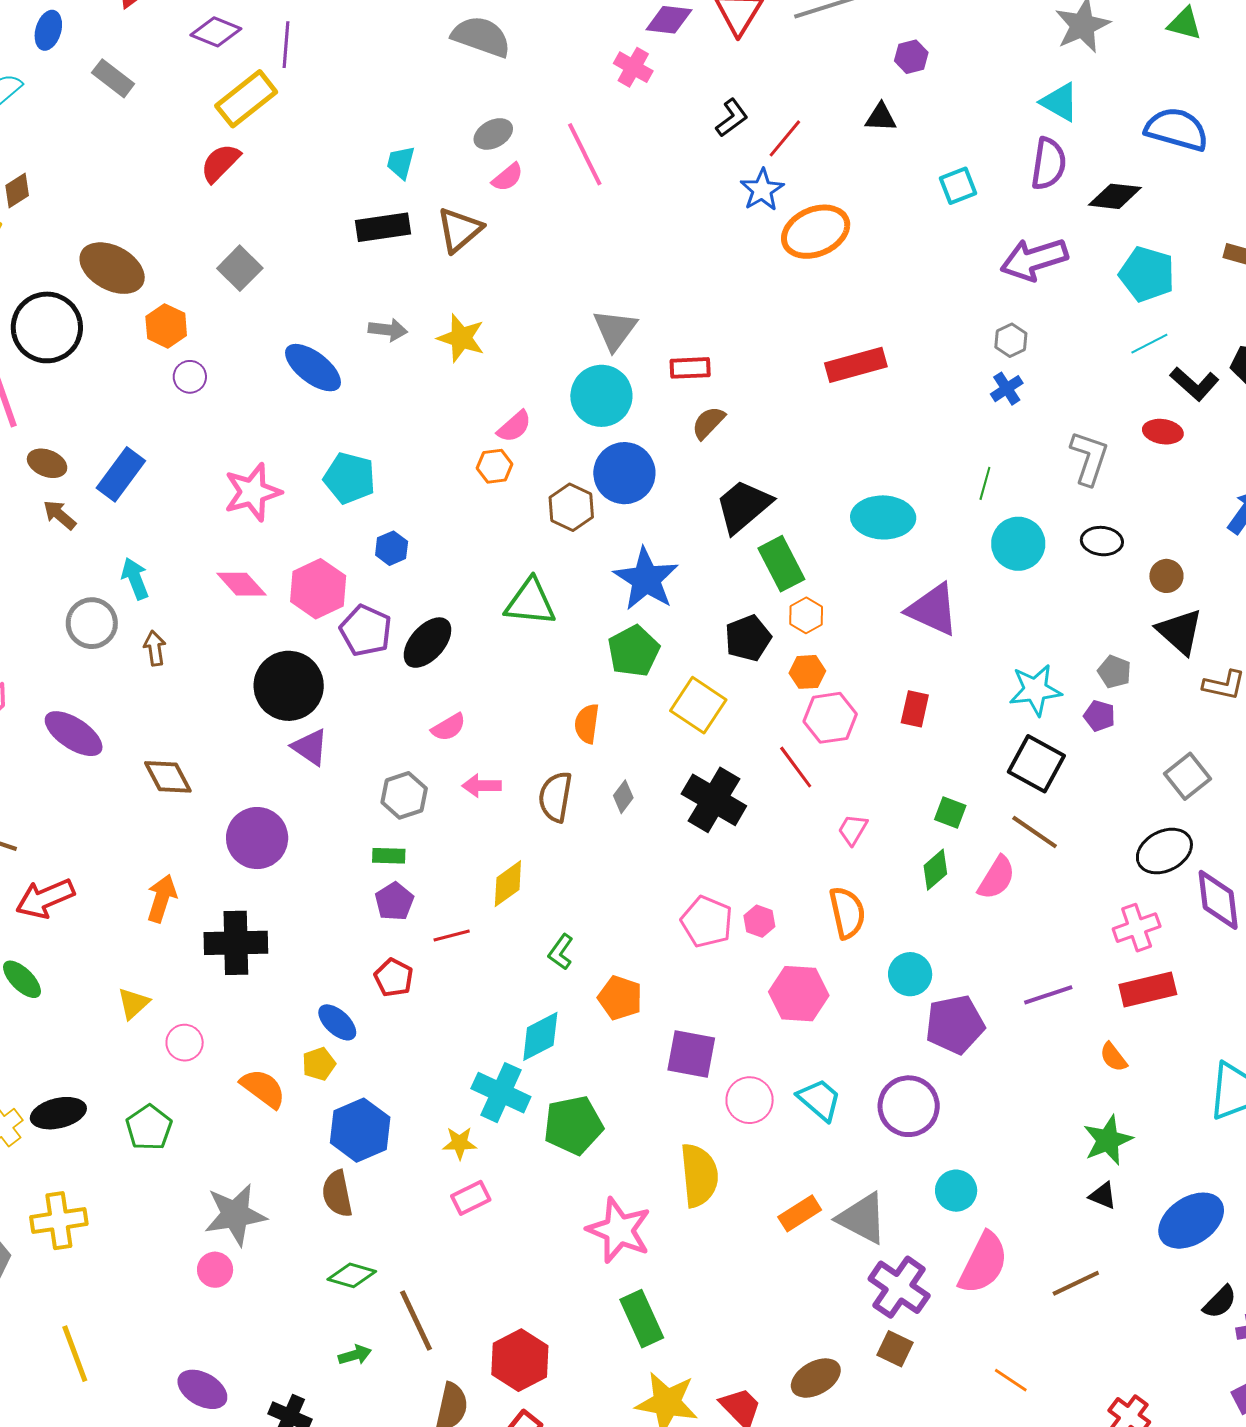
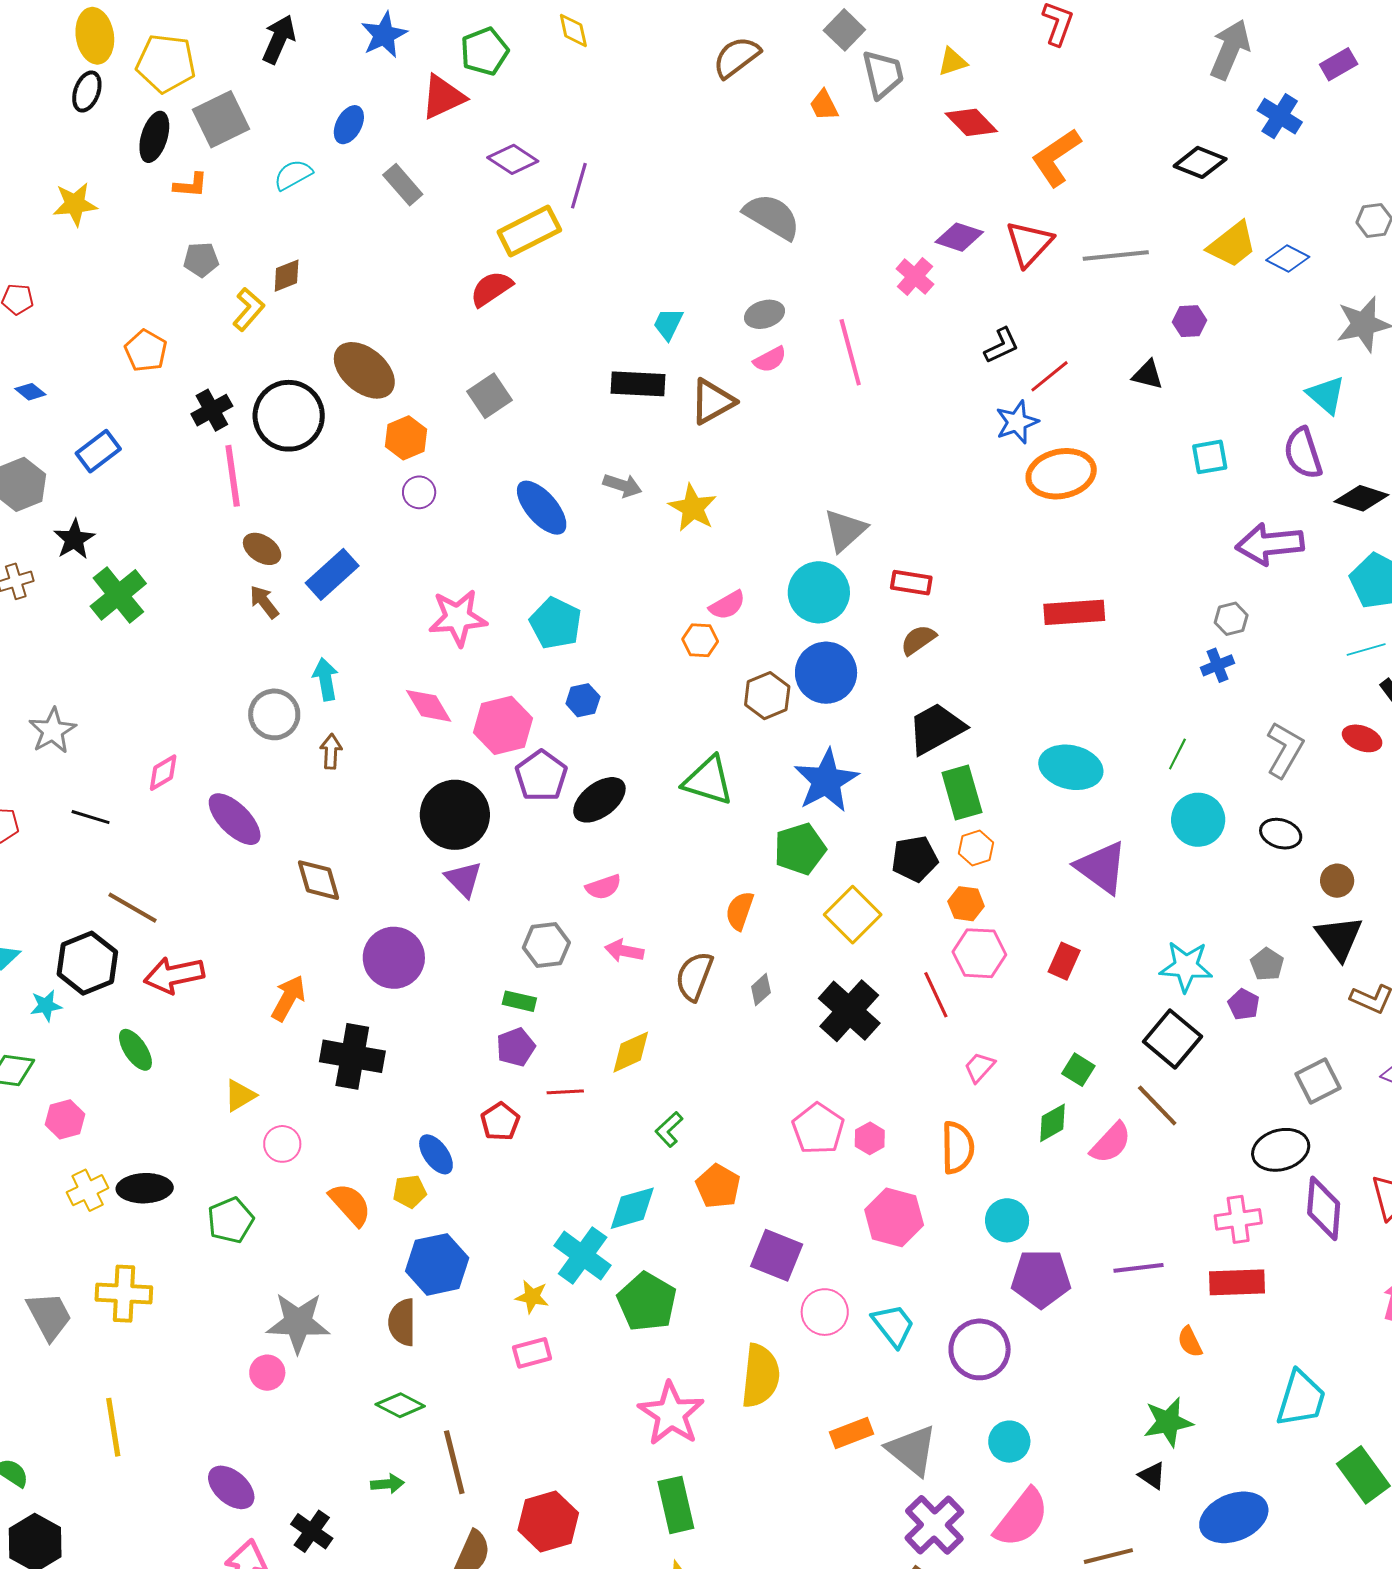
purple semicircle: (1049, 164) -> (1303, 453), turned 142
green pentagon: (573, 1125) -> (647, 1302), turned 30

